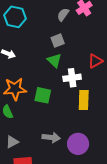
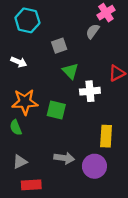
gray semicircle: (63, 15) -> (93, 31), moved
gray square: (58, 41) -> (59, 46), moved
yellow rectangle: (84, 100) -> (106, 136), moved

